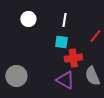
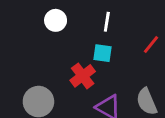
red cross: (73, 58) -> (83, 76), moved, turned -30

